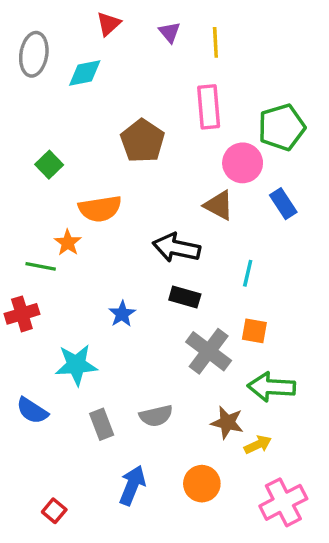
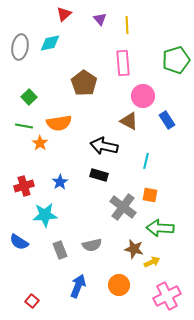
gray ellipse: (34, 54) -> (20, 47), moved
green pentagon: (282, 127) -> (176, 60), moved
green line: (41, 266) -> (24, 126), moved
black rectangle: (185, 297) -> (99, 175), moved
red cross: (22, 314) -> (24, 186), moved
blue star: (122, 314) -> (60, 182), moved

